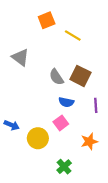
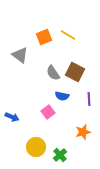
orange square: (47, 20) -> (44, 37), moved
pink square: (61, 123) -> (48, 112), moved
yellow circle: (38, 138) -> (36, 147), moved

